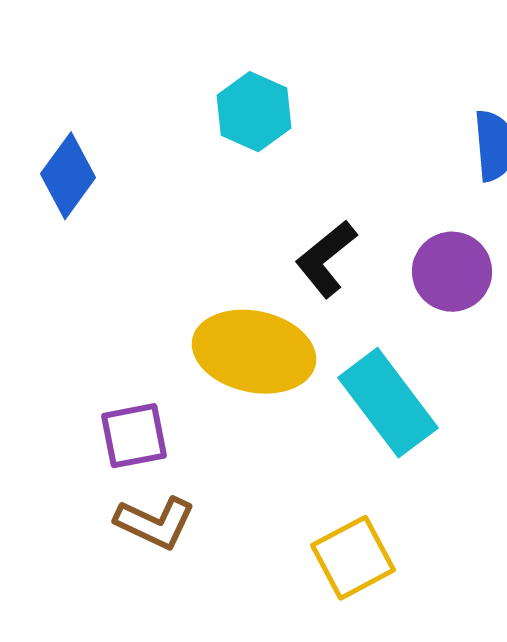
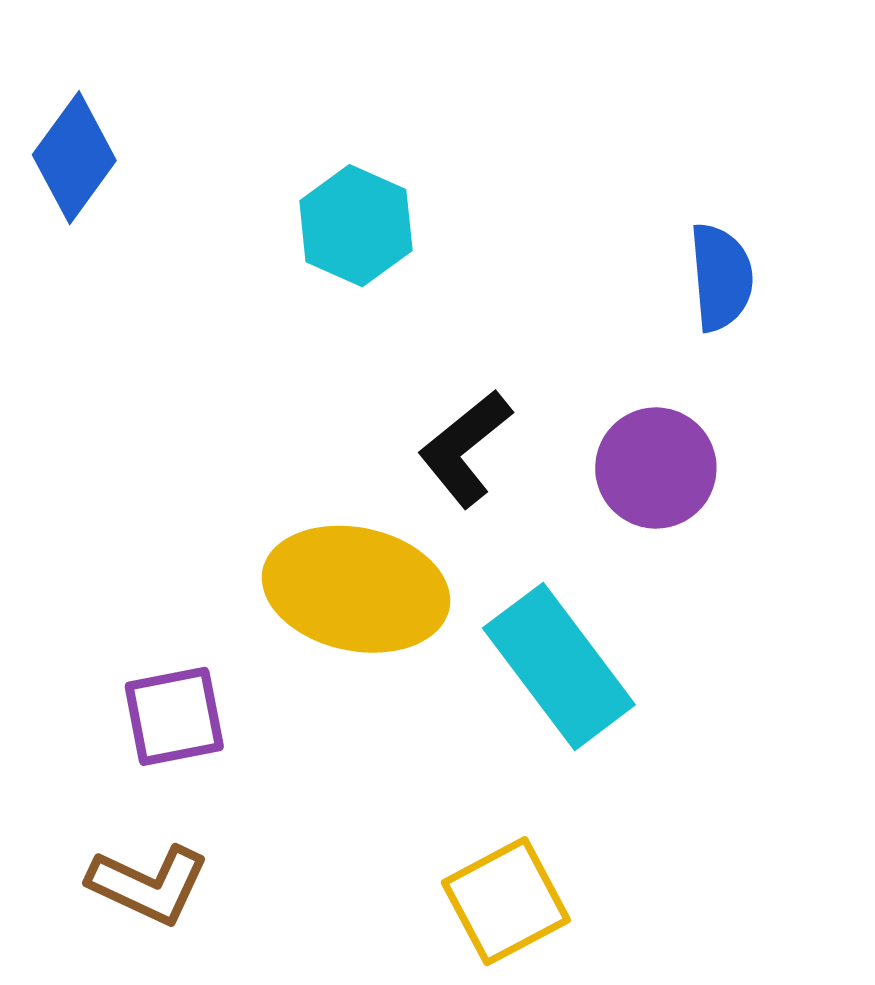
blue diamond: (68, 176) -> (74, 158), moved
brown L-shape: (155, 523) -> (148, 885), moved

